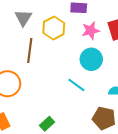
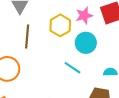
yellow hexagon: (54, 28) -> (60, 25), moved

